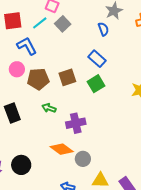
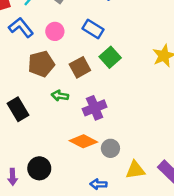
blue rectangle: (97, 59) -> (93, 29), moved
pink circle: (17, 69) -> (55, 31), moved
brown square: (67, 77) -> (80, 67), moved

